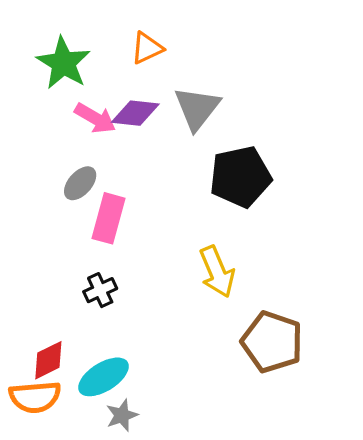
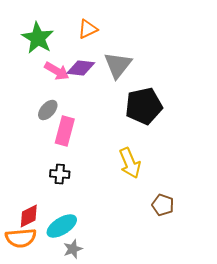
black cross: (100, 290) -> (60, 174), turned 30
brown pentagon: (272, 342) -> (163, 205), size x0.6

